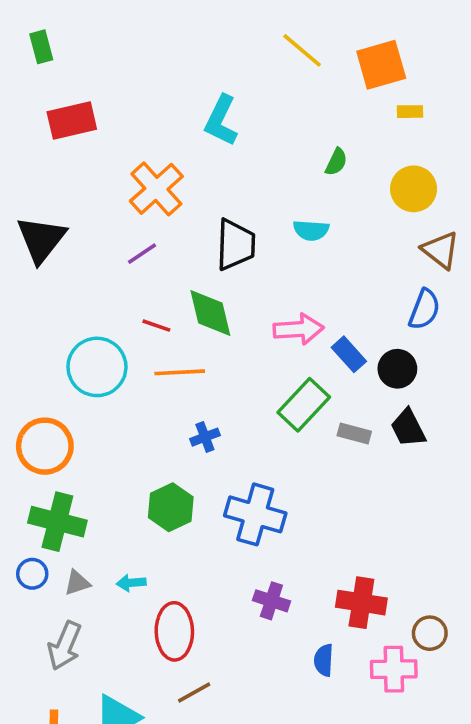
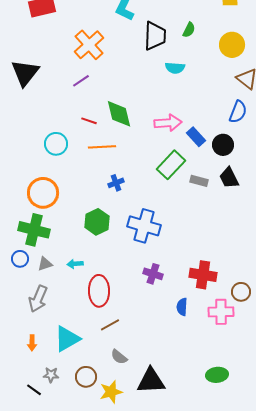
black trapezoid: (236, 245) -> (155, 36), moved
cyan circle: (97, 367) -> (56, 144), size x0.7
orange circle: (45, 446) -> (43, 193), moved

